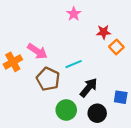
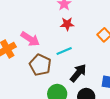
red star: (104, 32) -> (67, 24), moved

